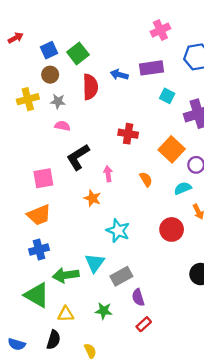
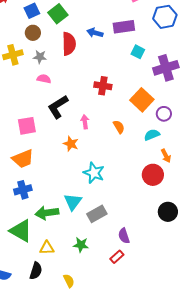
red circle: (172, 229) -> (153, 175), moved
purple semicircle: (138, 297) -> (124, 236), moved

